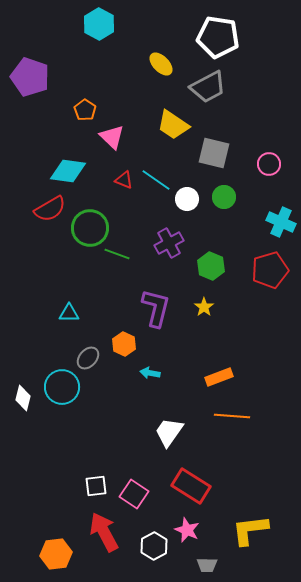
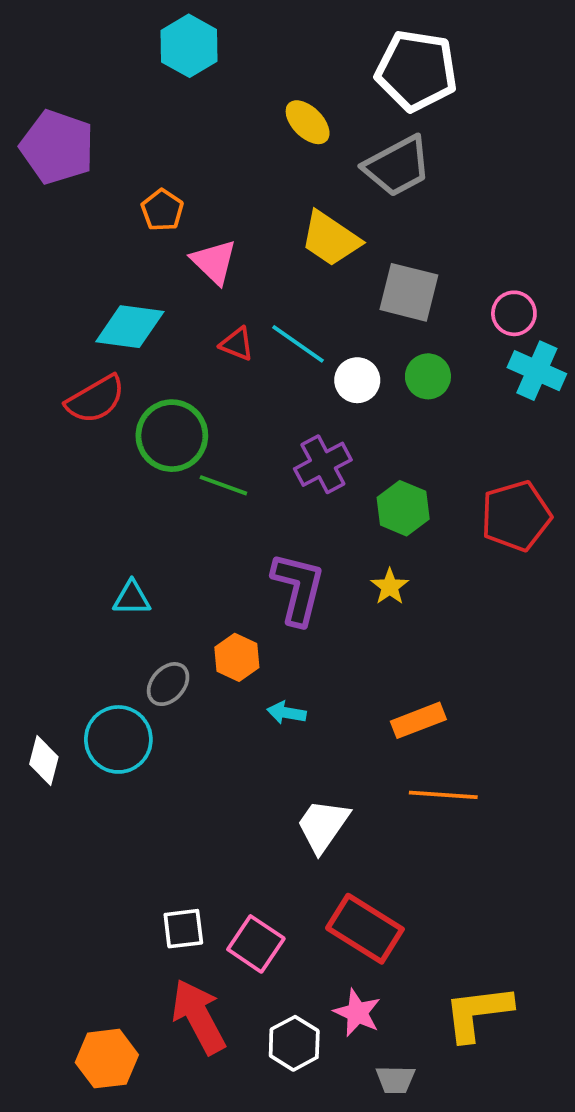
cyan cross: (281, 222) -> (537, 371), moved

